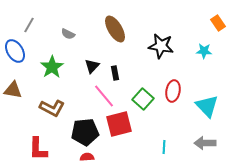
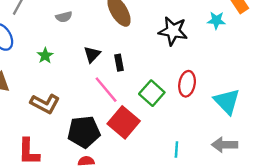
gray semicircle: (68, 34) -> (64, 17), turned -40
cyan star: (204, 51) -> (216, 20), moved
green star: (52, 67) -> (45, 56), size x0.6
red square: (119, 124) -> (124, 122), turned -36

